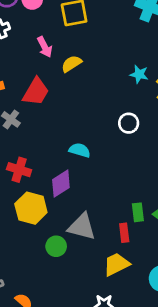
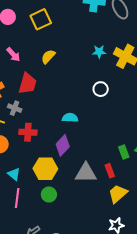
pink arrow: (45, 47) -> (13, 55), moved
red cross: (19, 170) -> (28, 132), moved
red rectangle: (124, 233) -> (110, 171), moved
green circle: (56, 246) -> (49, 194), moved

